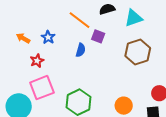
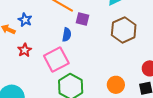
blue star: (48, 37) -> (25, 20), moved
pink square: (42, 88) -> (56, 59), moved

